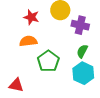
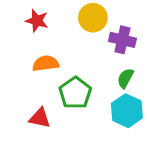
red star: (31, 17) -> (37, 21), moved
red triangle: (16, 85) -> (40, 118), moved

